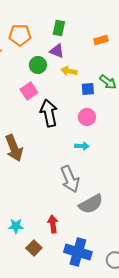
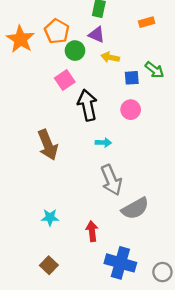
orange pentagon: (20, 35) -> (57, 31), moved, turned 30
cyan arrow: (82, 146) -> (103, 143), moved
cyan star: (16, 226) -> (50, 218), moved
brown square: (34, 248) -> (49, 265), moved

